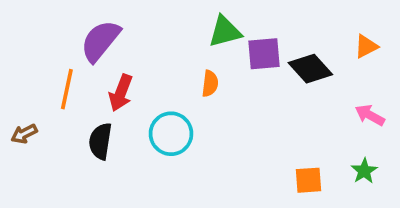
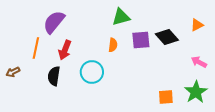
purple square: (264, 54) -> (141, 40), moved
green star: (364, 171) -> (196, 92), size x1.6

